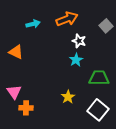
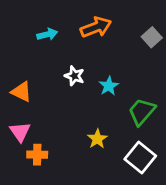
white star: (79, 41) -> (74, 76), moved
orange triangle: (16, 52) -> (21, 92), moved
green trapezoid: (99, 78) -> (142, 112), turned -50

